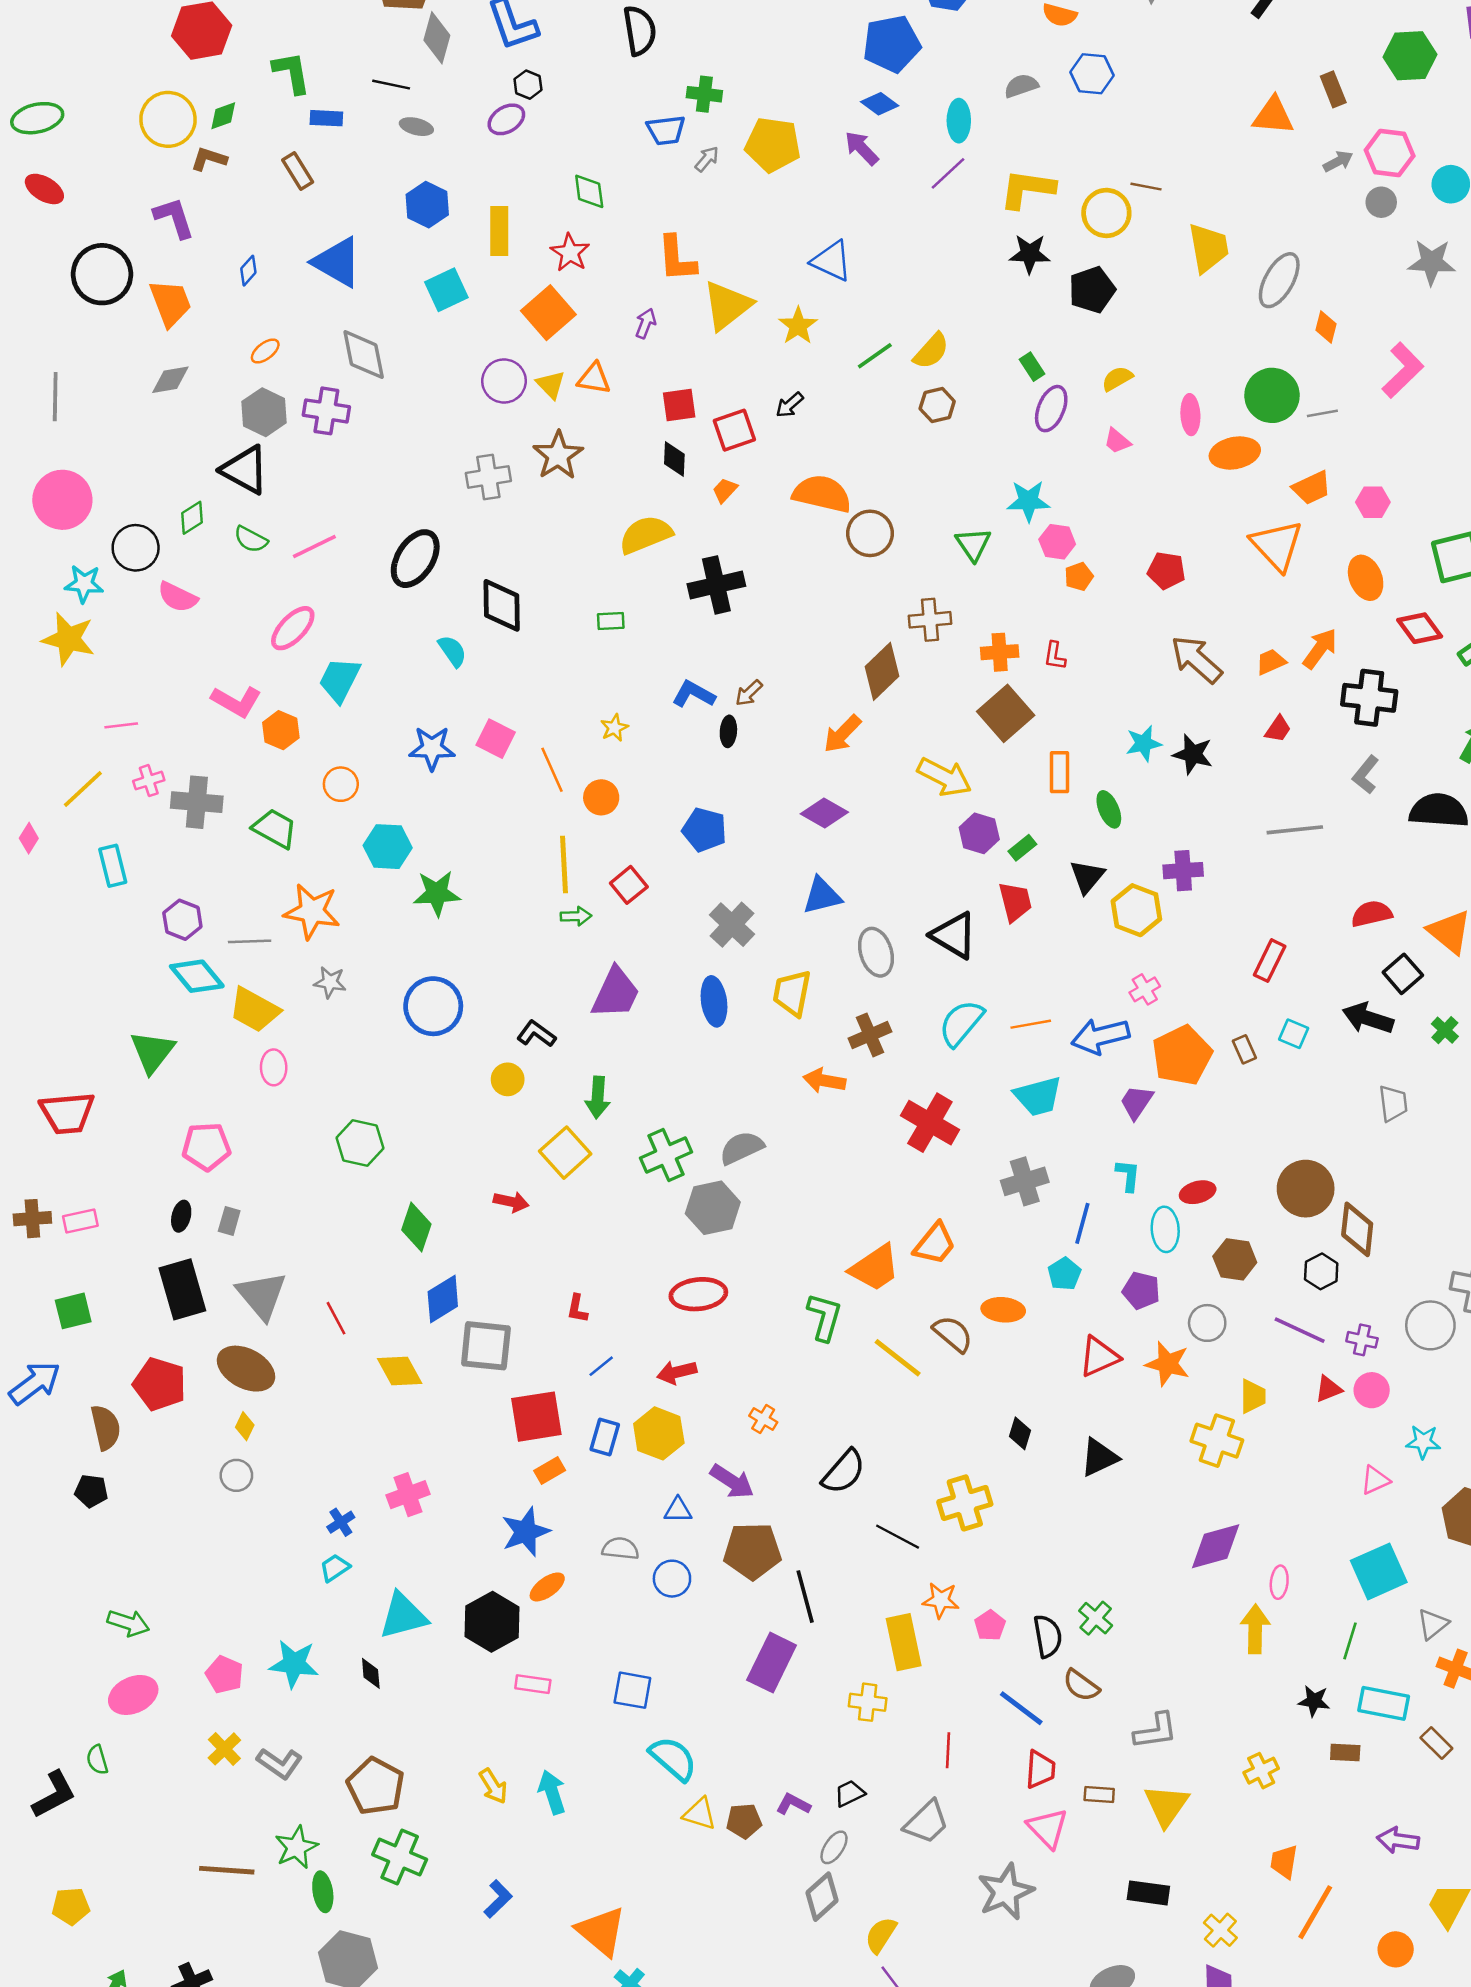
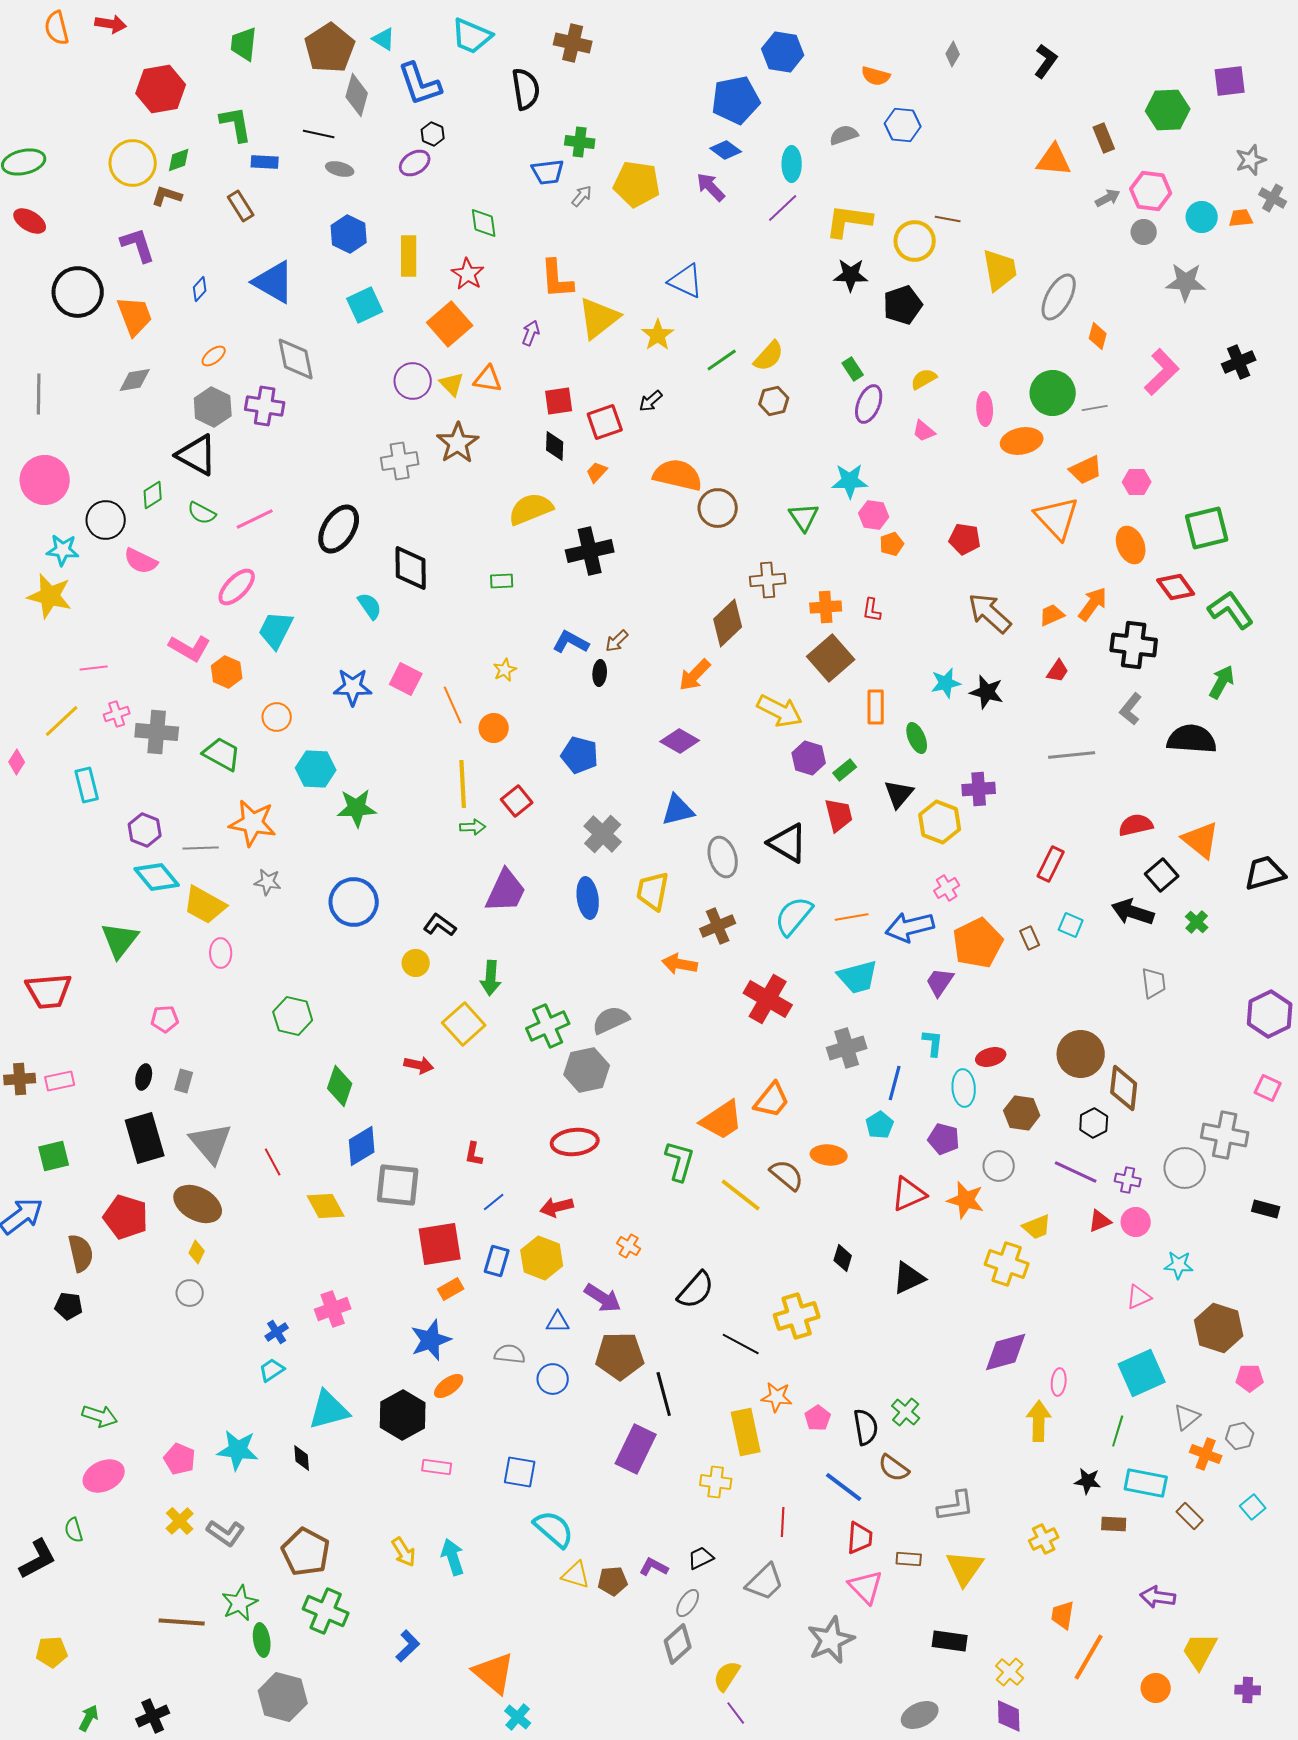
pink pentagon: (206, 1147) -> (165, 1019), size x0.7
yellow trapezoid: (1253, 1396) -> (1037, 1227), turned 68

